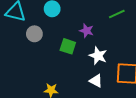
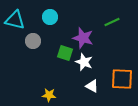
purple star: (87, 31) -> (83, 38), size x1.5
white star: (98, 56) -> (84, 62), moved

